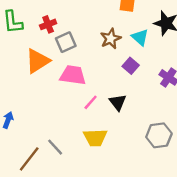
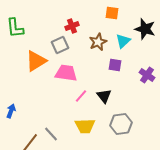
red cross: (48, 24) -> (72, 26), moved
cyan triangle: (140, 37) -> (123, 41), turned 35
purple square: (131, 66) -> (115, 65), turned -32
gray hexagon: (159, 135) -> (121, 124), moved

